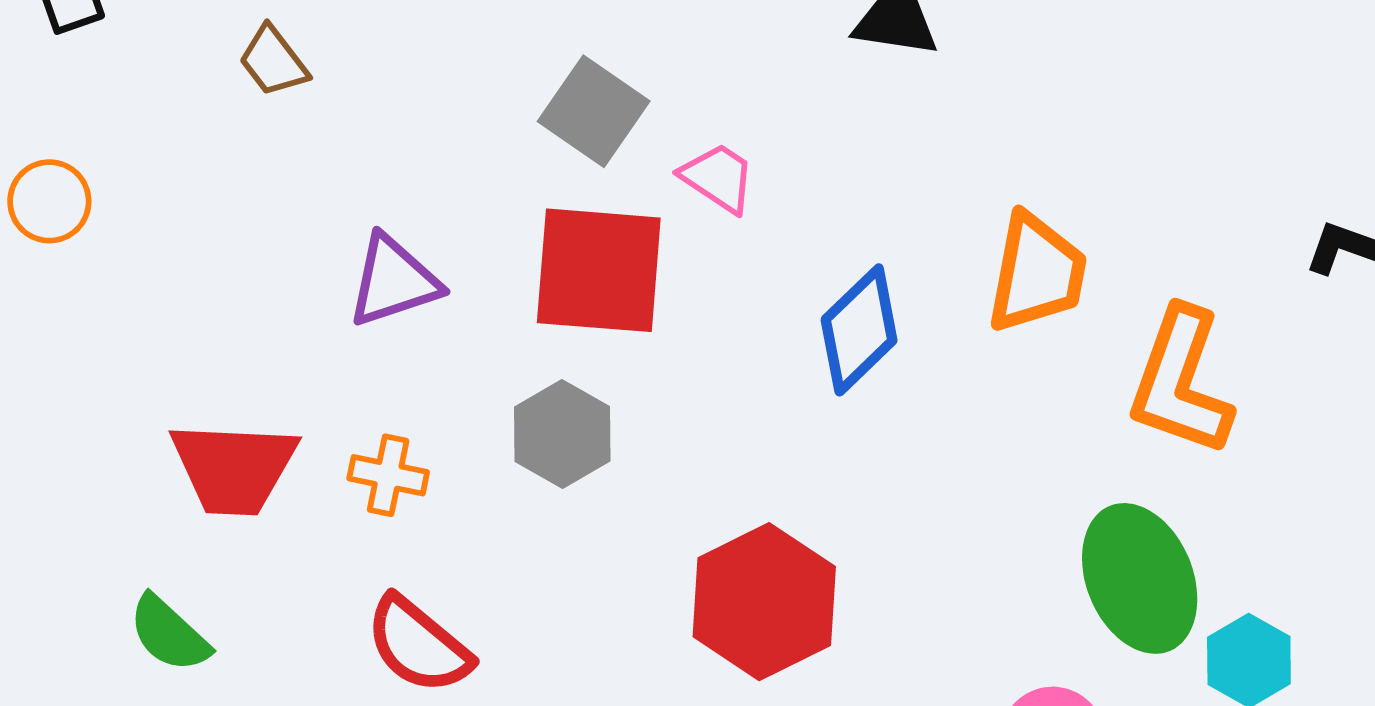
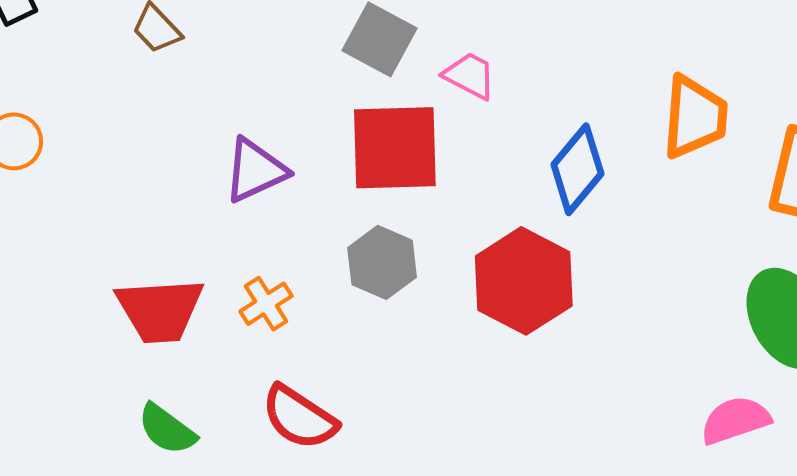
orange cross: (388, 475) -> (266, 304), turned -38
red hexagon: (764, 602) -> (524, 281), moved
green semicircle: (169, 634) -> (167, 429), moved

